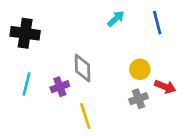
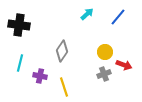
blue line: (157, 23) -> (118, 17), turned 54
gray diamond: (82, 68) -> (62, 51), turned 35
purple cross: (60, 87) -> (40, 76), moved, turned 32

